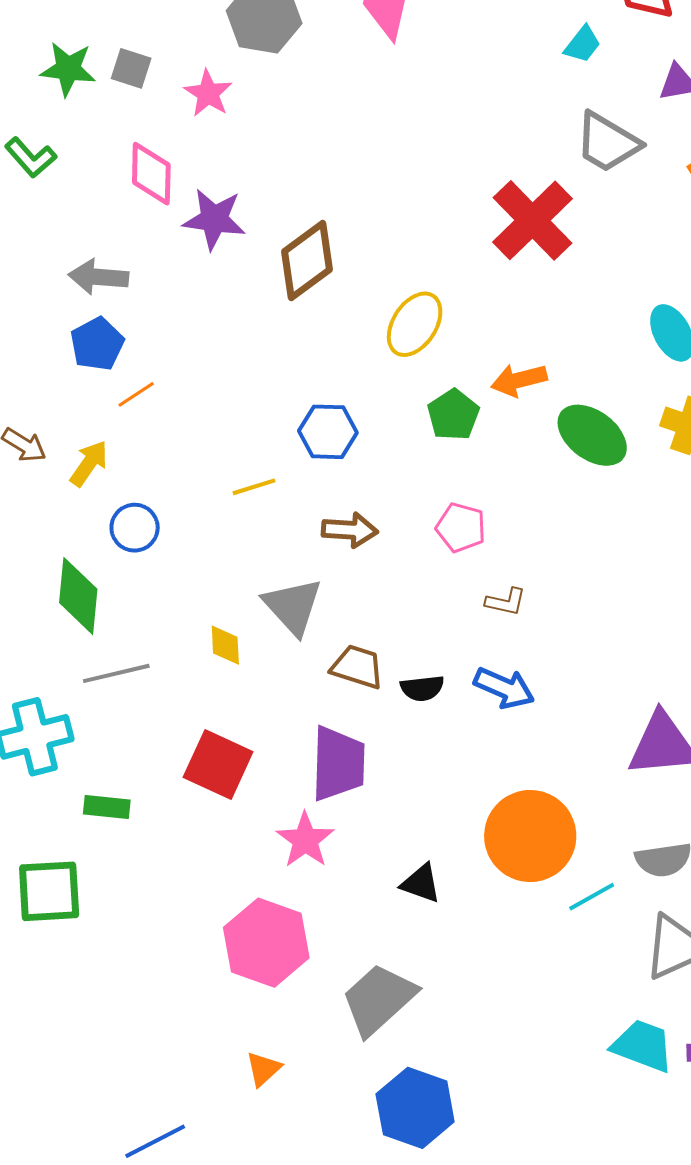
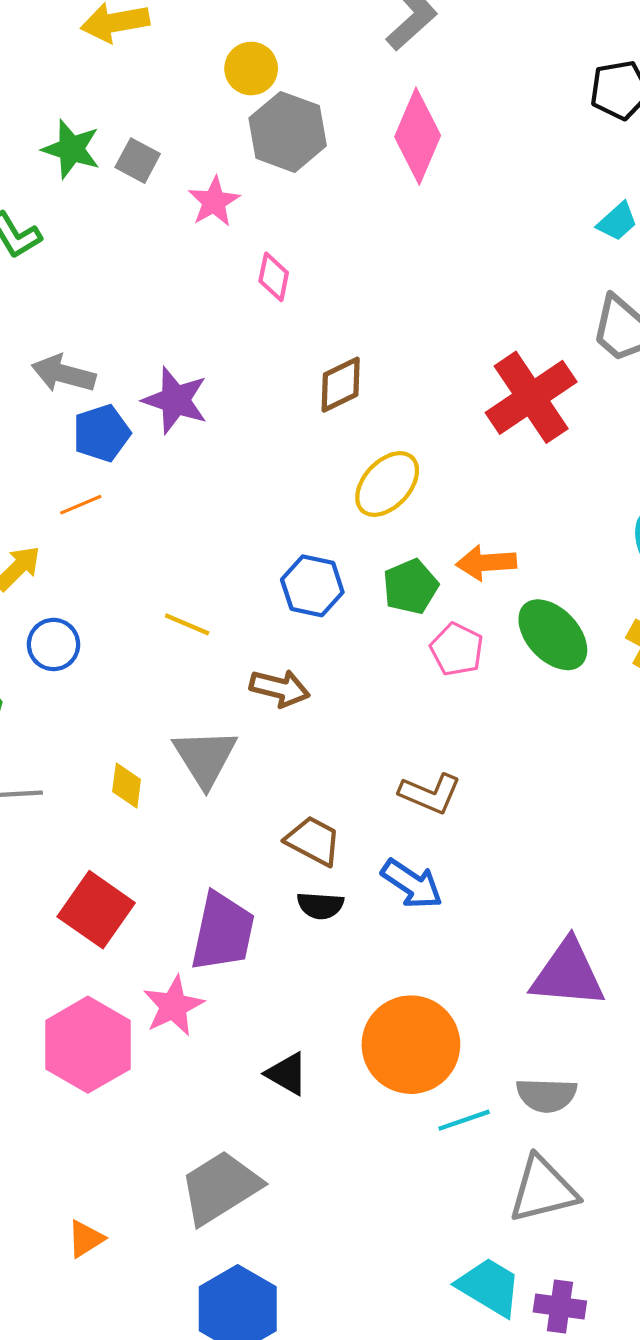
pink diamond: (151, 174) -> (274, 277), moved, size x0.7
purple star: (214, 219) -> (175, 400), moved
brown diamond: (307, 260) -> (341, 385), moved, size x0.7
blue pentagon: (97, 344) -> (102, 433), moved
blue hexagon: (328, 432) -> (312, 586), moved
yellow line: (254, 487) -> (187, 624), turned 30
pink pentagon: (461, 528) -> (457, 649), moved
brown L-shape: (506, 602) -> (430, 794), size x1.4
brown trapezoid: (357, 667) -> (313, 841), moved
black semicircle: (422, 688) -> (320, 906), moved
pink hexagon: (266, 943) -> (88, 1045), moved

